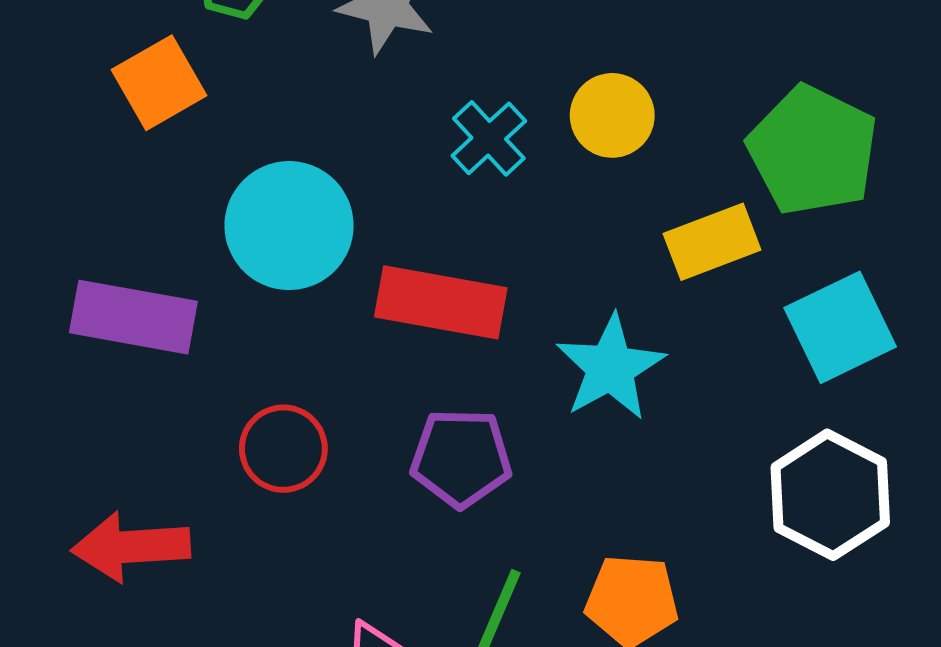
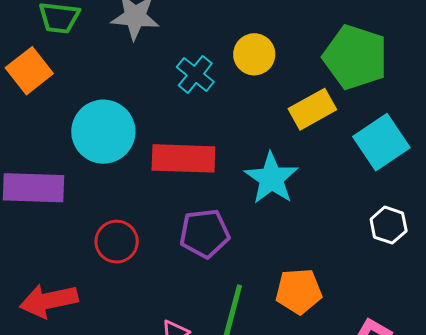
white hexagon: (830, 495) -> (389, 225), size x0.6

